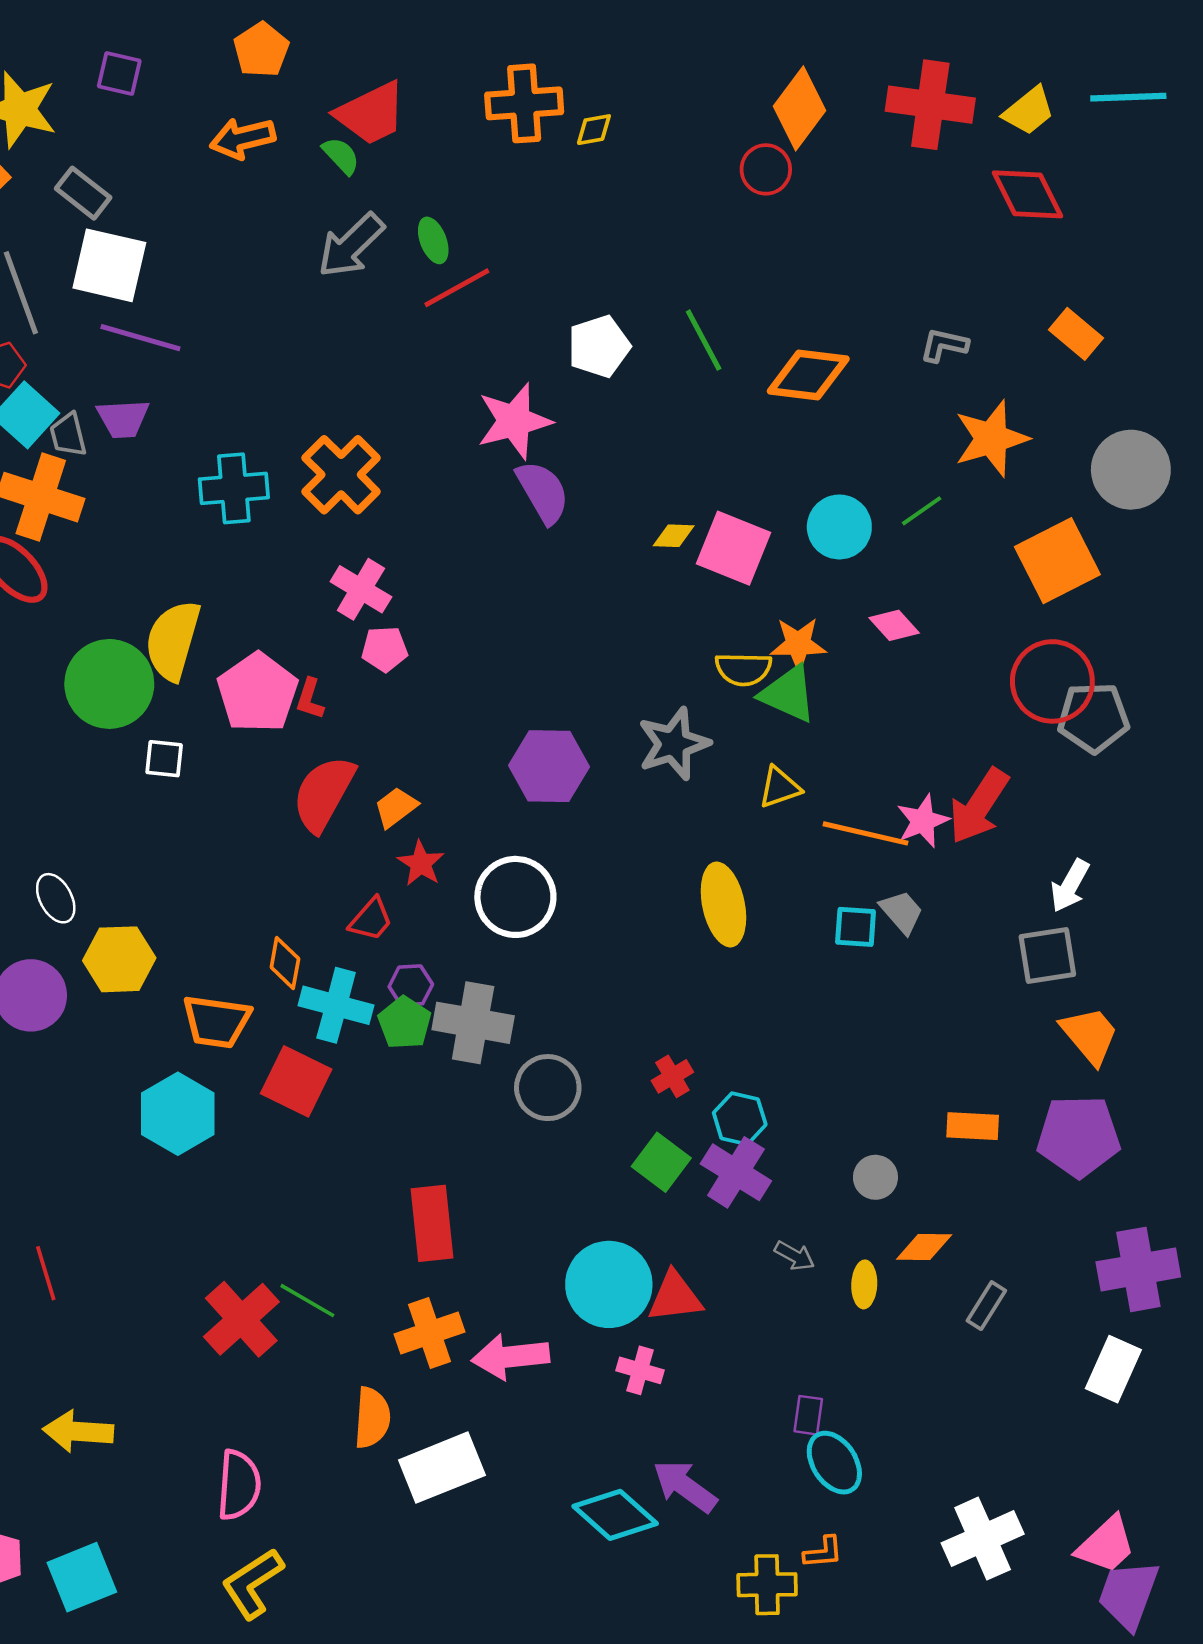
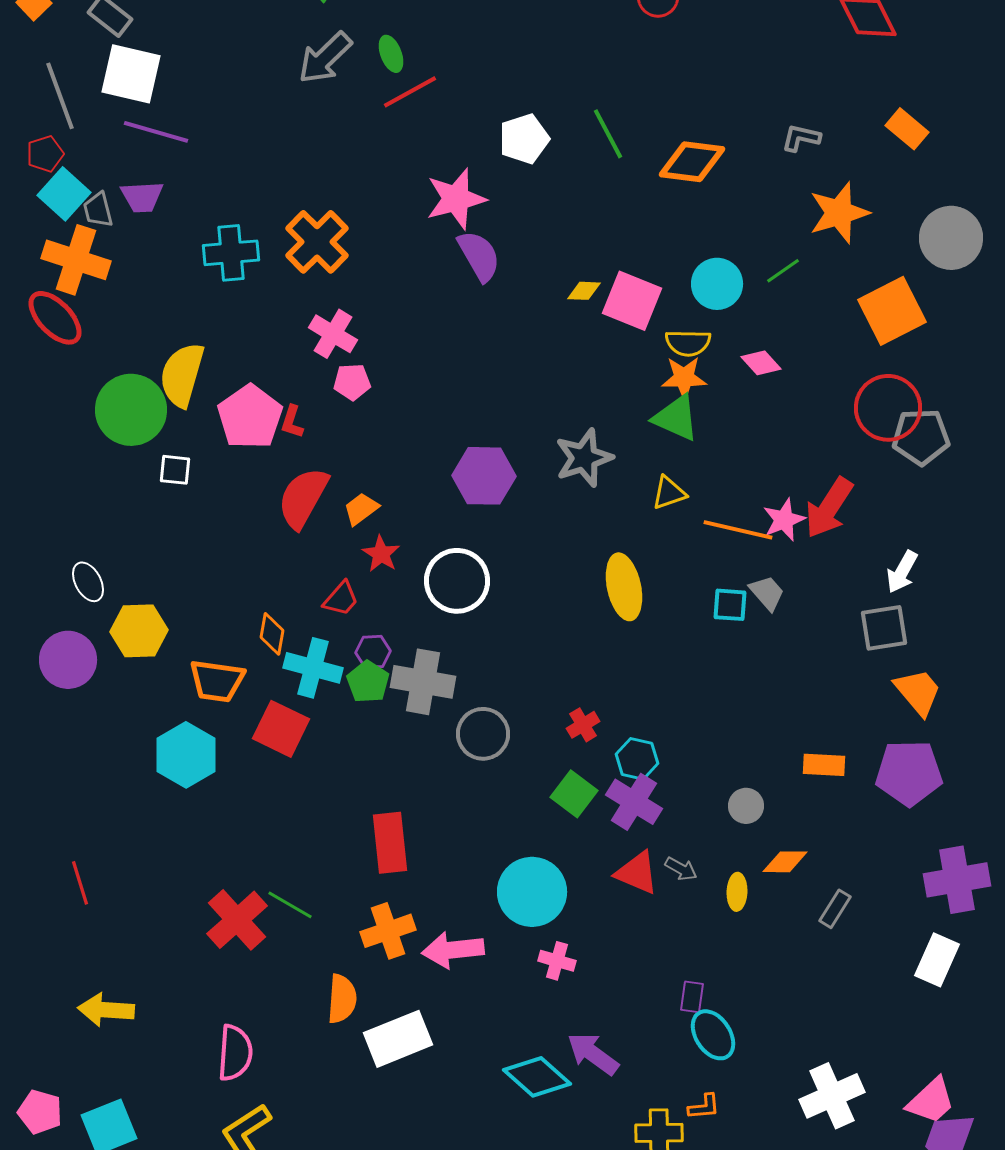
yellow semicircle: (743, 669) -> (688, 343), moved
red triangle: (675, 1297) -> (637, 873), moved, turned 30

